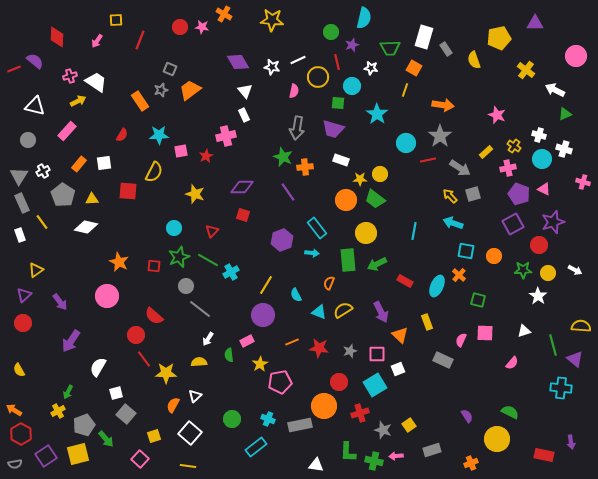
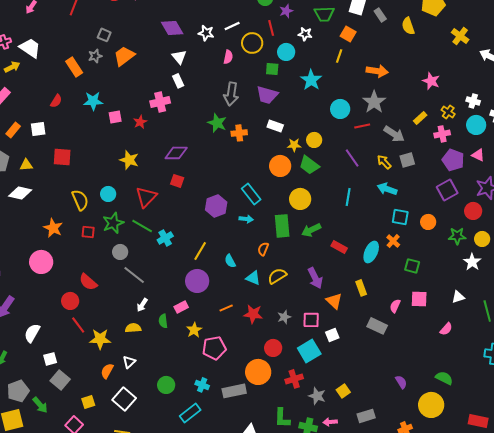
yellow semicircle: (154, 172) -> (80, 200), moved, turned -50
purple line: (288, 192) -> (352, 158), moved
red triangle: (212, 231) -> (146, 197), size x1.6

